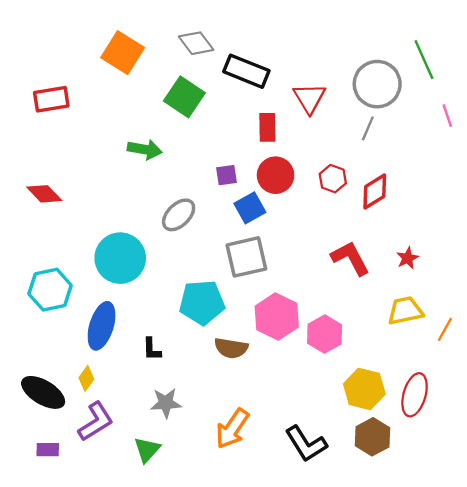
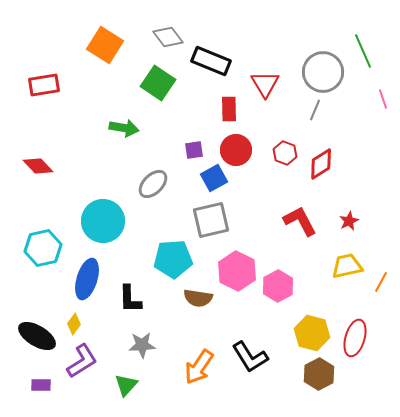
black L-shape: (152, 349) -> (130, 299), size x1.4
black L-shape: (306, 444) -> (250, 357), moved

